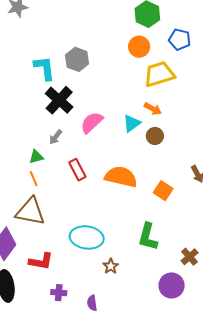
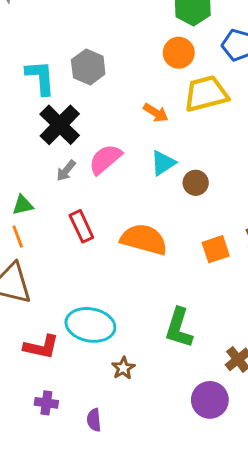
orange arrow: (153, 109) -> (156, 113), moved
gray arrow: (56, 137) -> (66, 171), moved
orange square: (163, 191) -> (216, 249), moved, turned 36
red L-shape: (41, 261) -> (41, 347), moved

